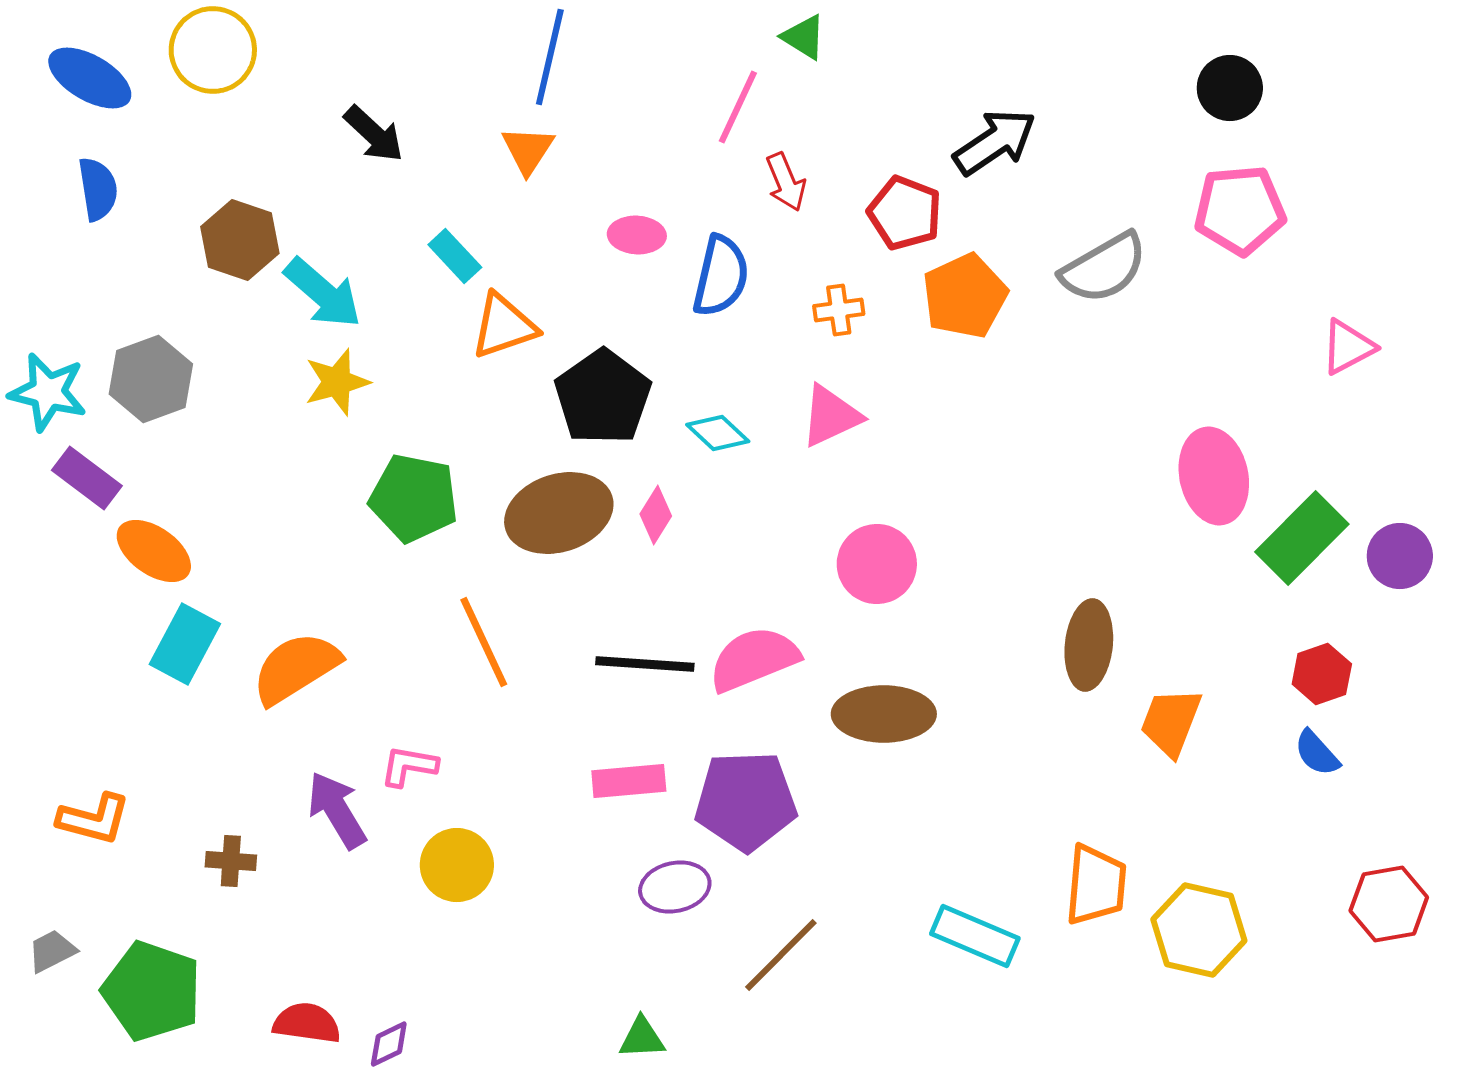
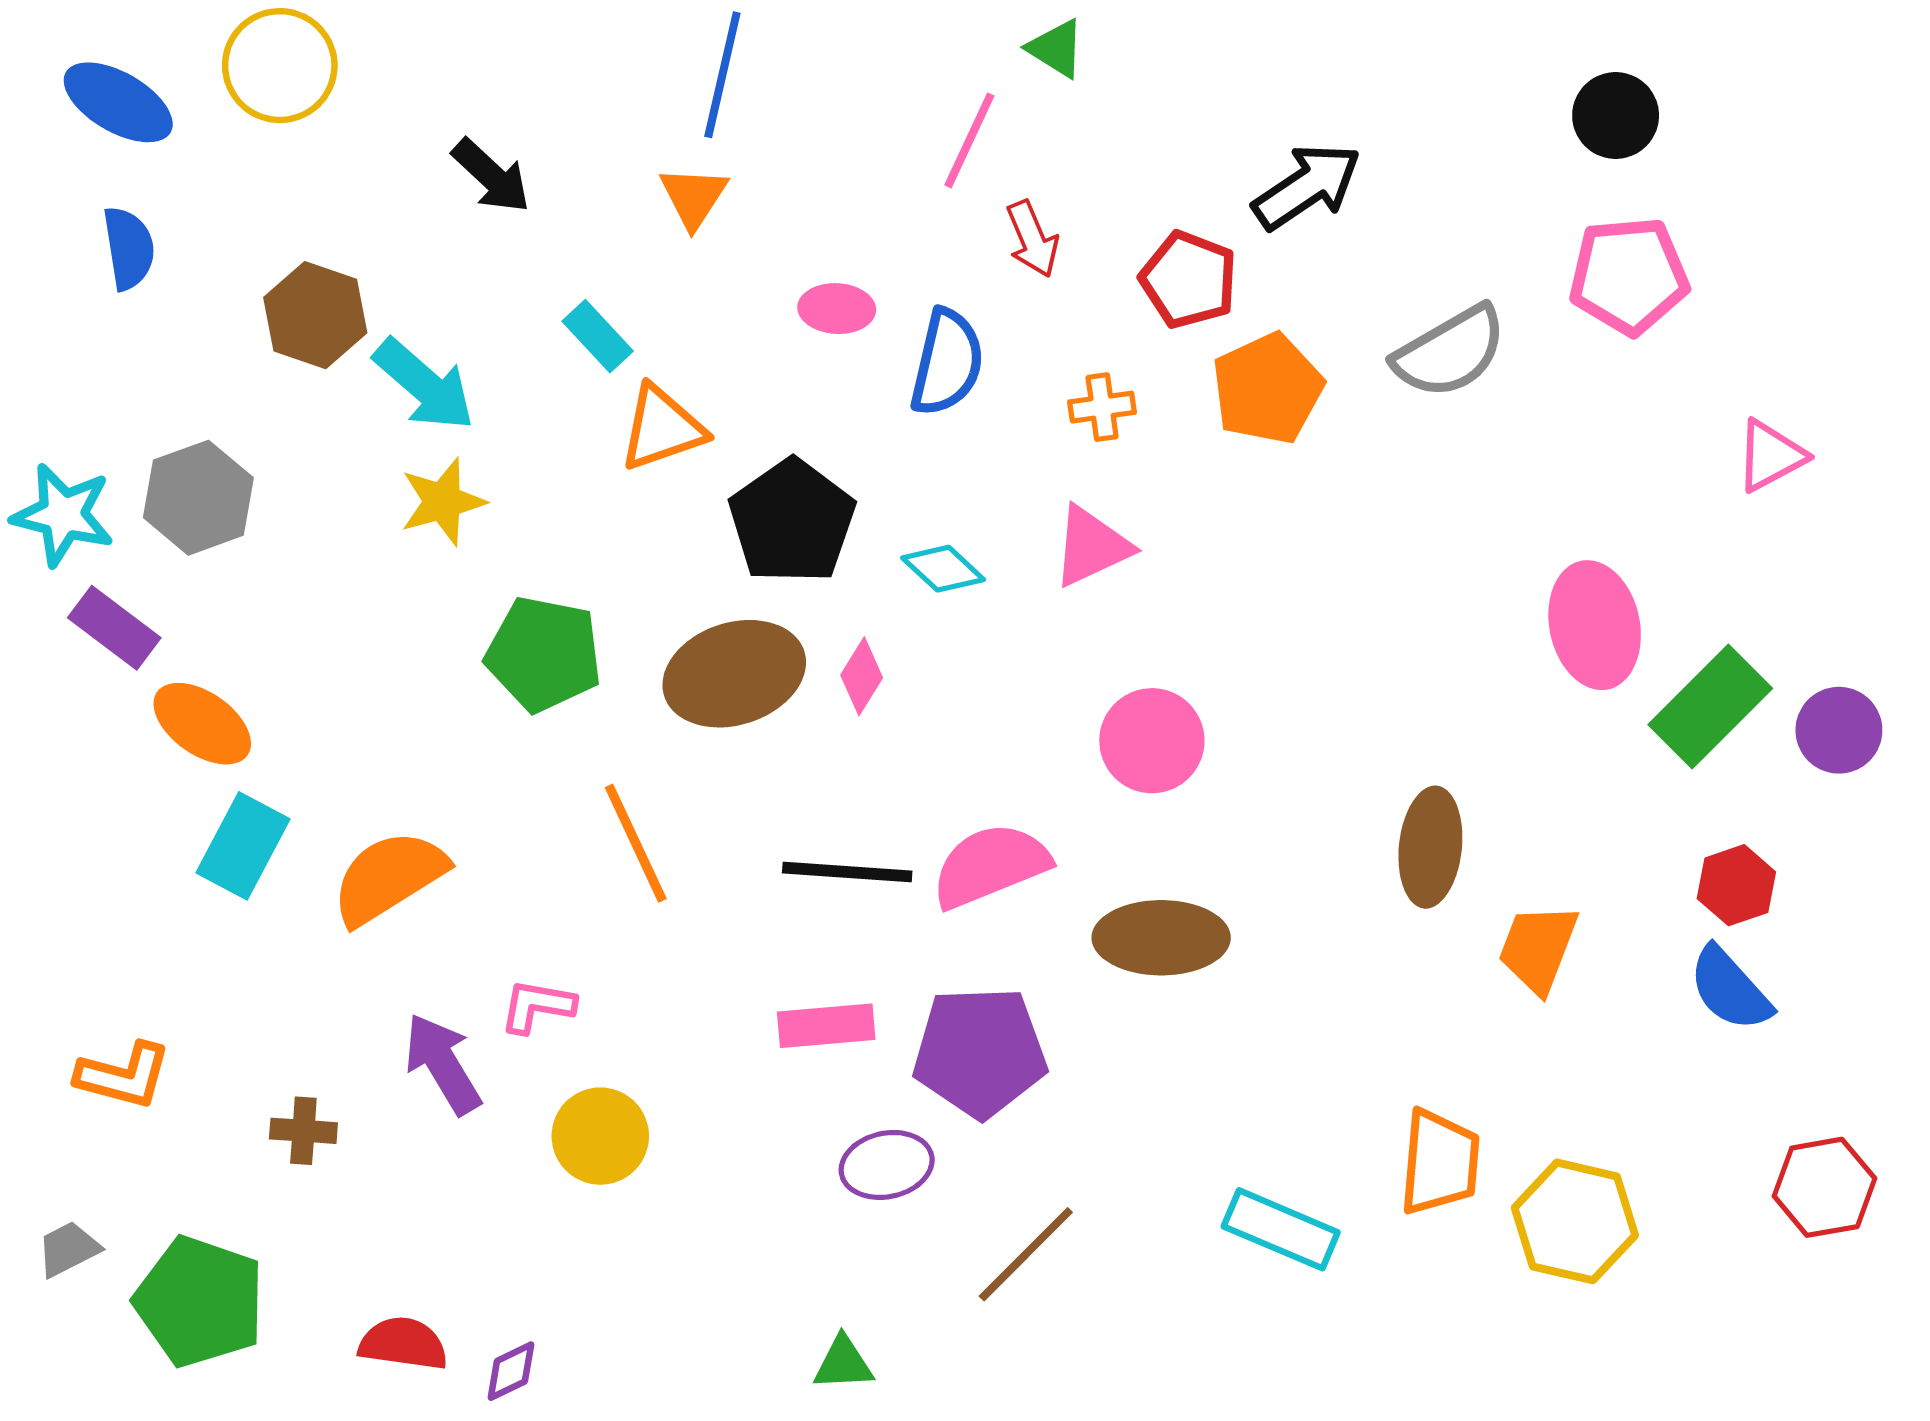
blue semicircle: (1317, 753) -> (1730, 989), size x1.4

